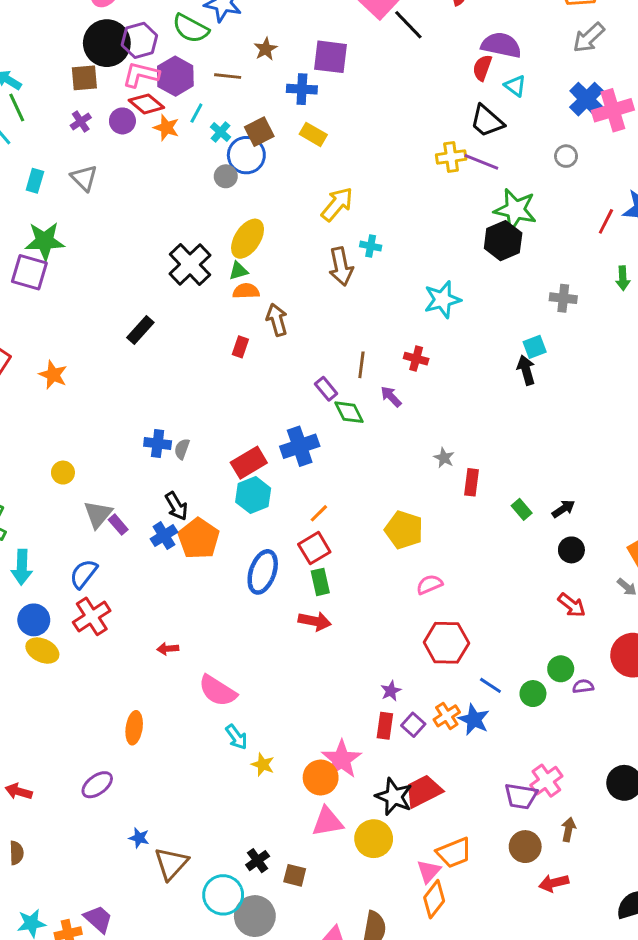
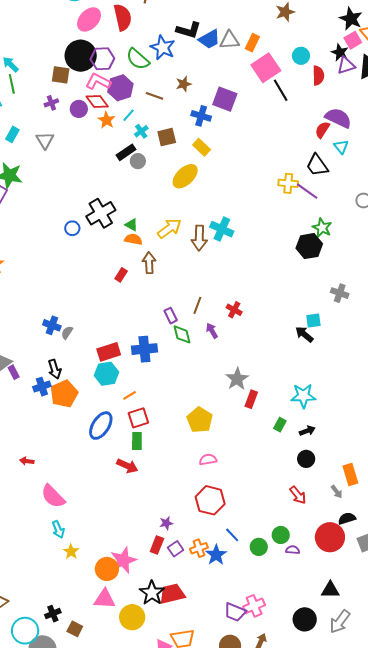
blue circle: (246, 155) -> (72, 228), moved, size x0.6
yellow arrow: (337, 204) -> (169, 228), moved
green star: (515, 210) -> (322, 228), size x0.7
yellow ellipse: (248, 239) -> (185, 176), moved
cyan cross: (371, 246) -> (222, 229), size x1.6
green triangle: (238, 271) -> (131, 225), turned 32
cyan star: (442, 300) -> (303, 396), moved
black rectangle: (140, 330) -> (126, 152), moved
black arrow: (526, 370) -> (304, 334), turned -48
gray star: (444, 458) -> (237, 379), size x1.6
green rectangle: (522, 509) -> (280, 425), turned 56
orange line: (319, 513) -> (130, 395), moved

